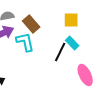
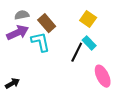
yellow square: (71, 20) -> (88, 19), turned 35

